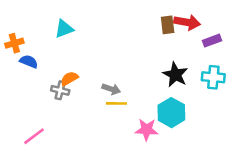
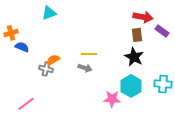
brown rectangle: (168, 25) -> (137, 35), moved
cyan triangle: (64, 29) -> (49, 13), moved
purple rectangle: (212, 41) -> (162, 31), turned 56
cyan cross: (213, 77) -> (163, 84), moved
yellow line: (116, 103) -> (89, 54), moved

